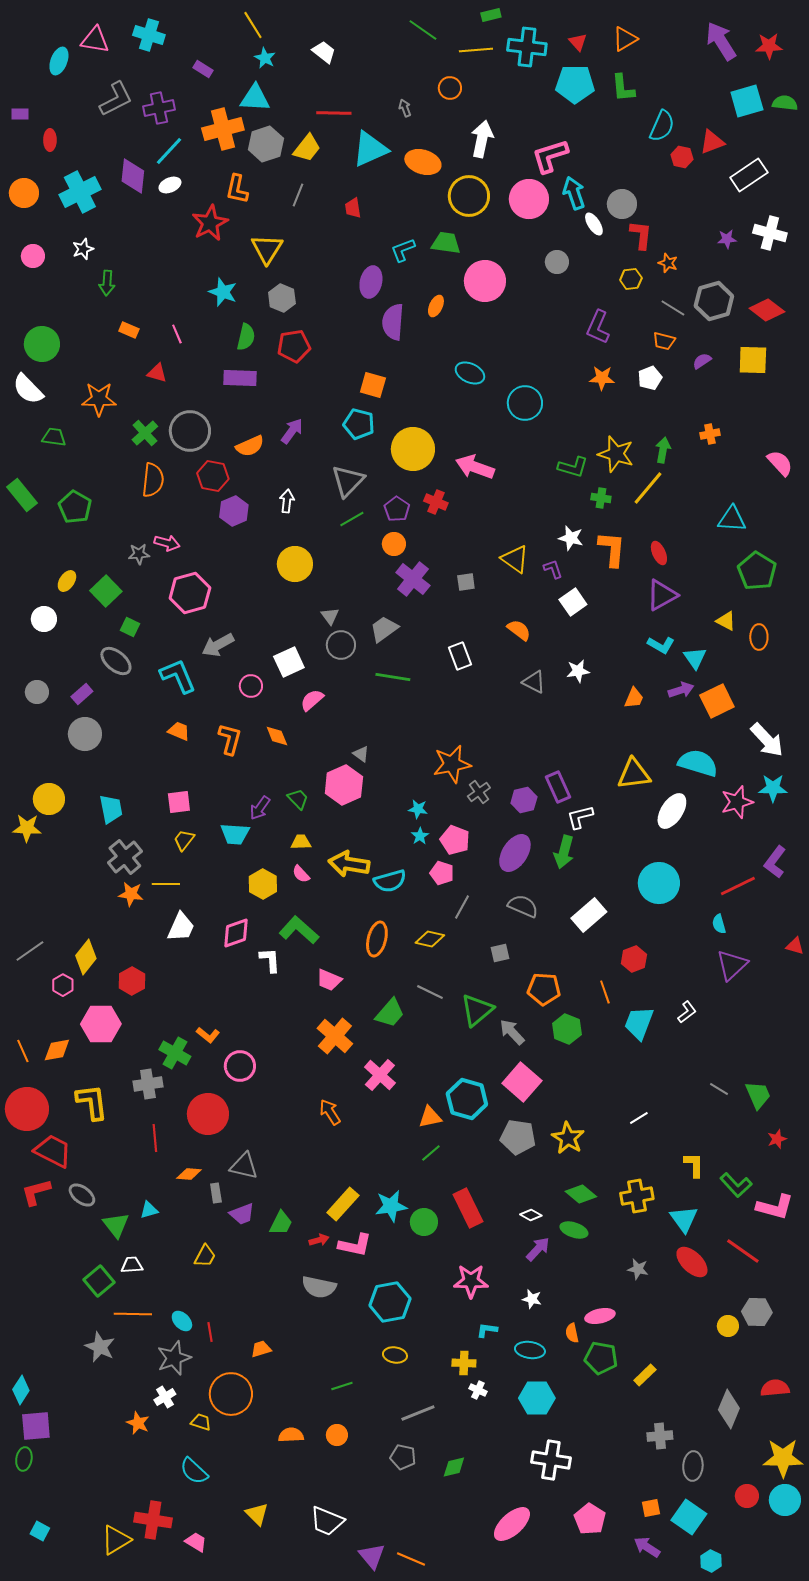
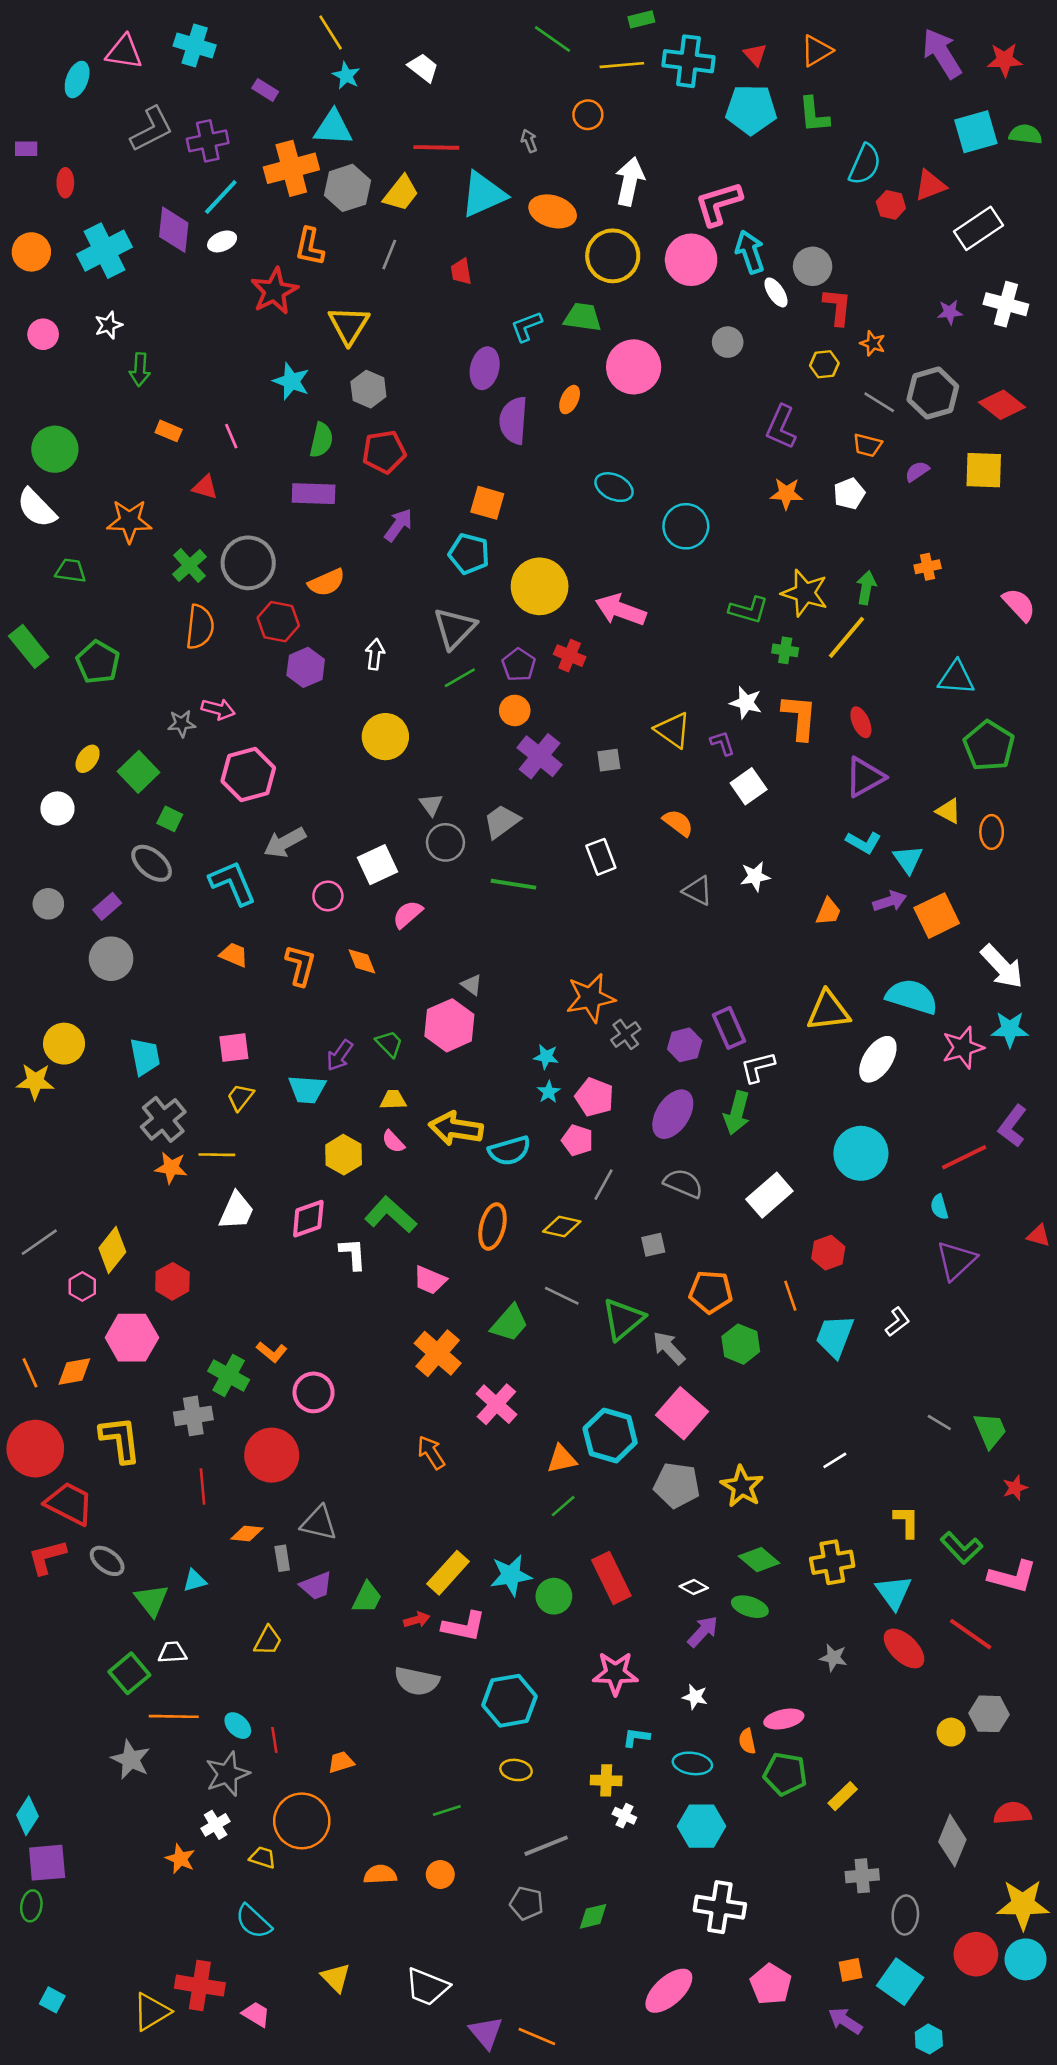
purple arrow: (292, 431) -> (398, 525), moved
red circle: (747, 1496) -> (976, 1954), size x1.4

